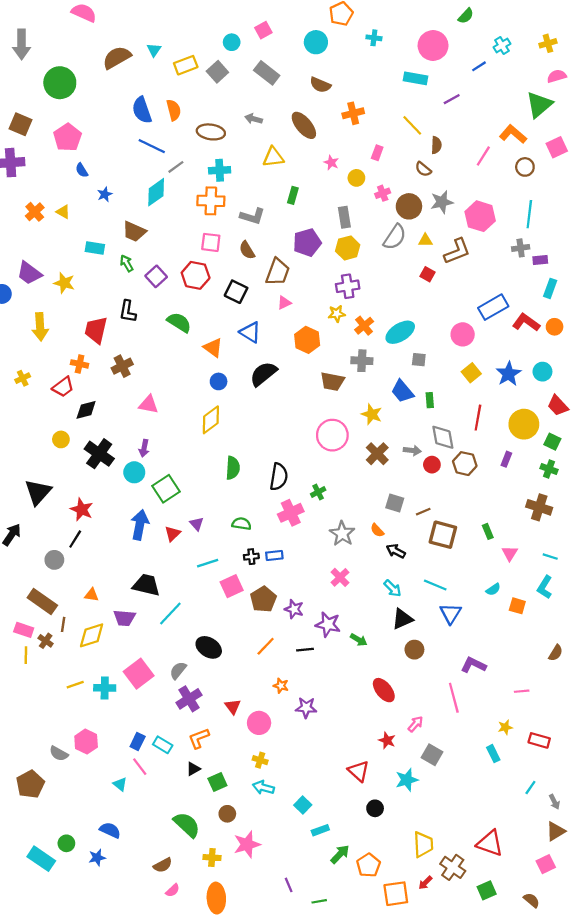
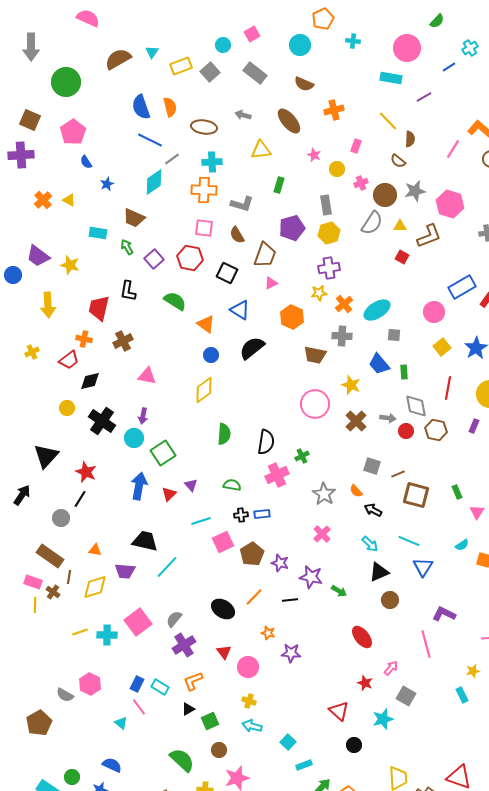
black ellipse: (209, 647) -> (223, 609), moved

